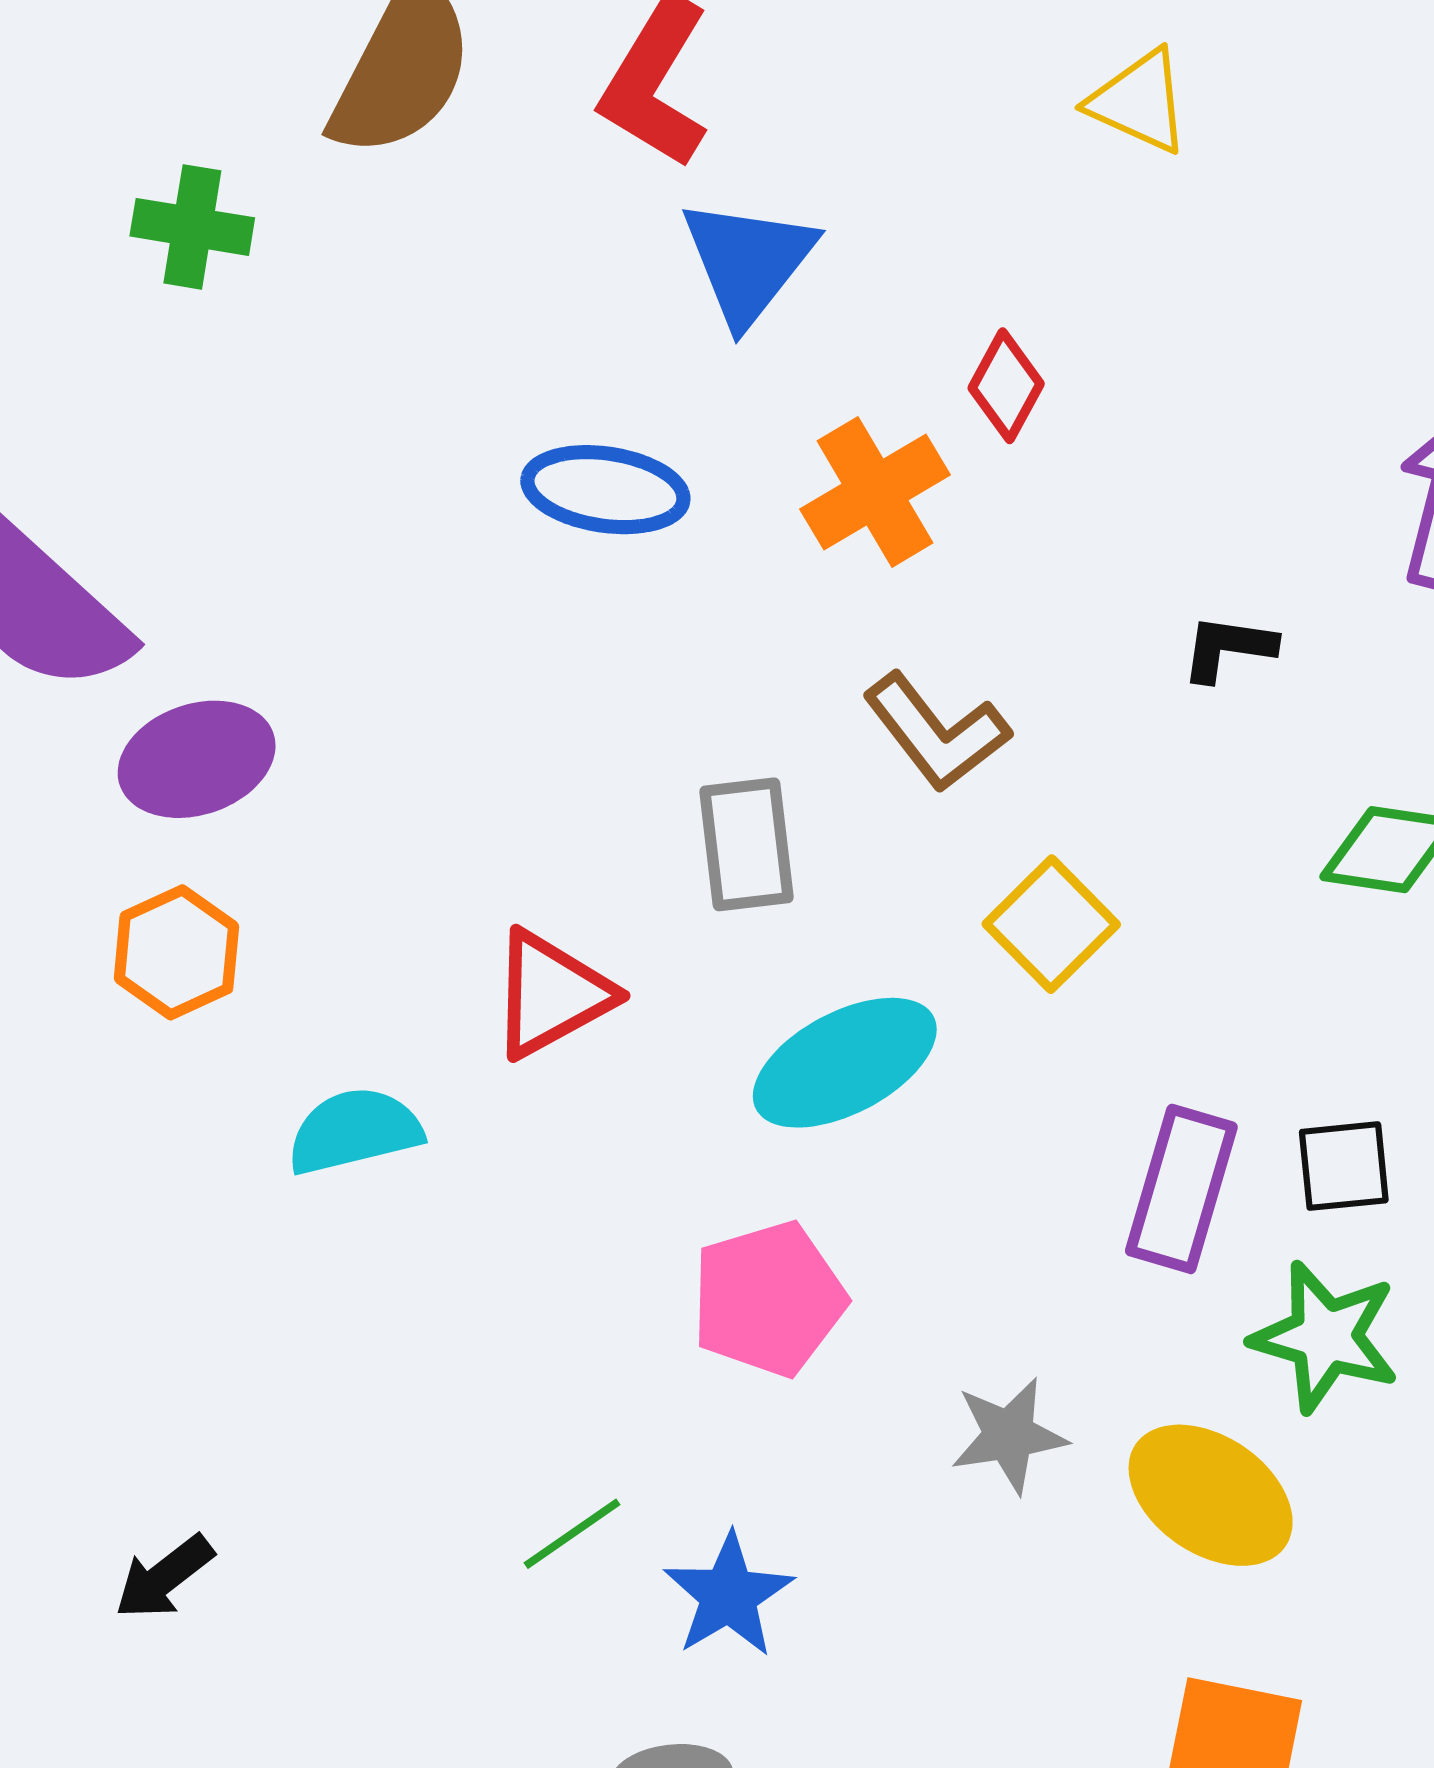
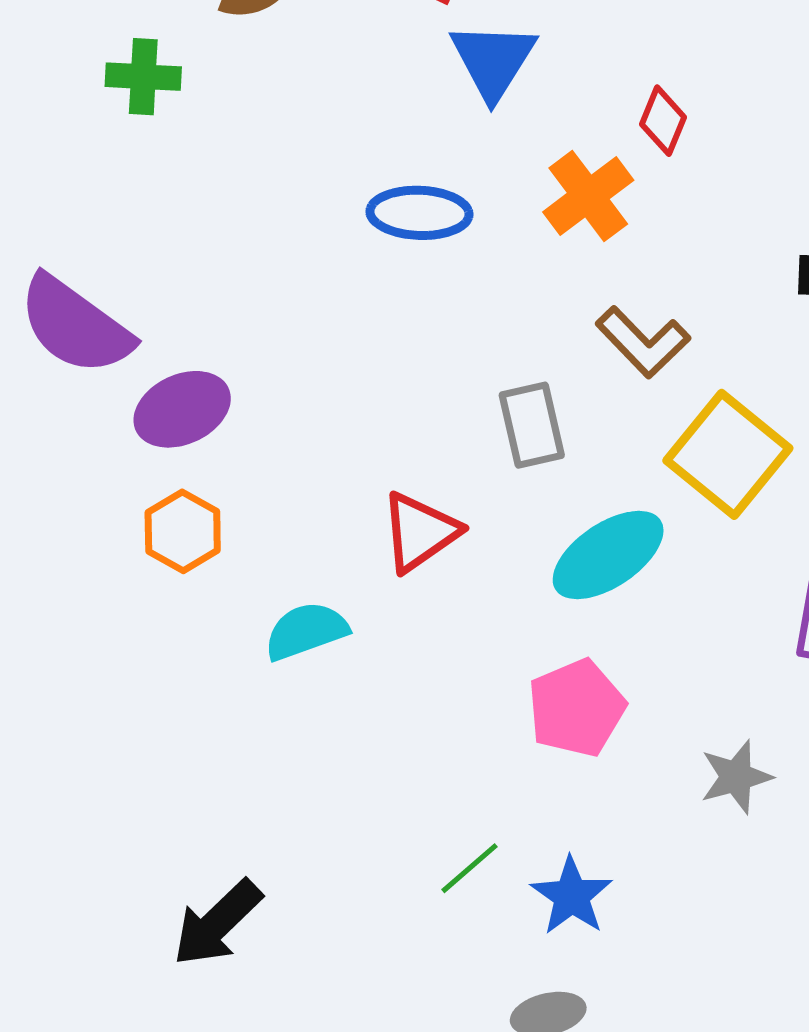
yellow square: (1051, 924) -> (728, 454), size x1.5
black arrow: (164, 1577) -> (217, 923), size x1.5

